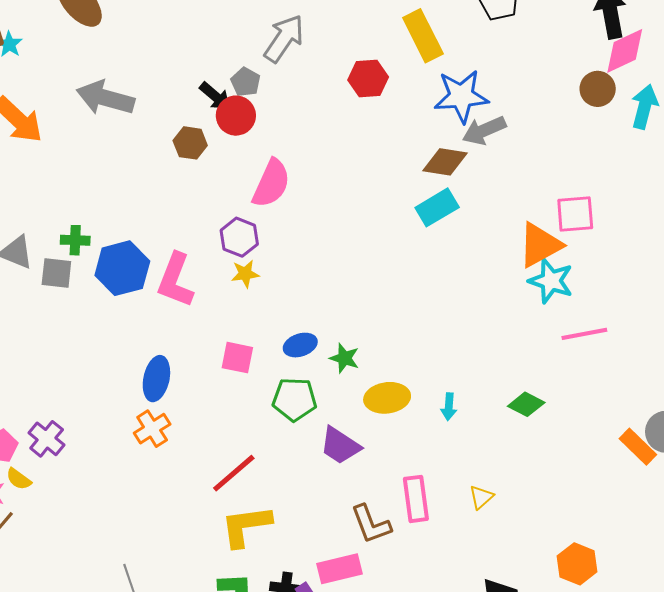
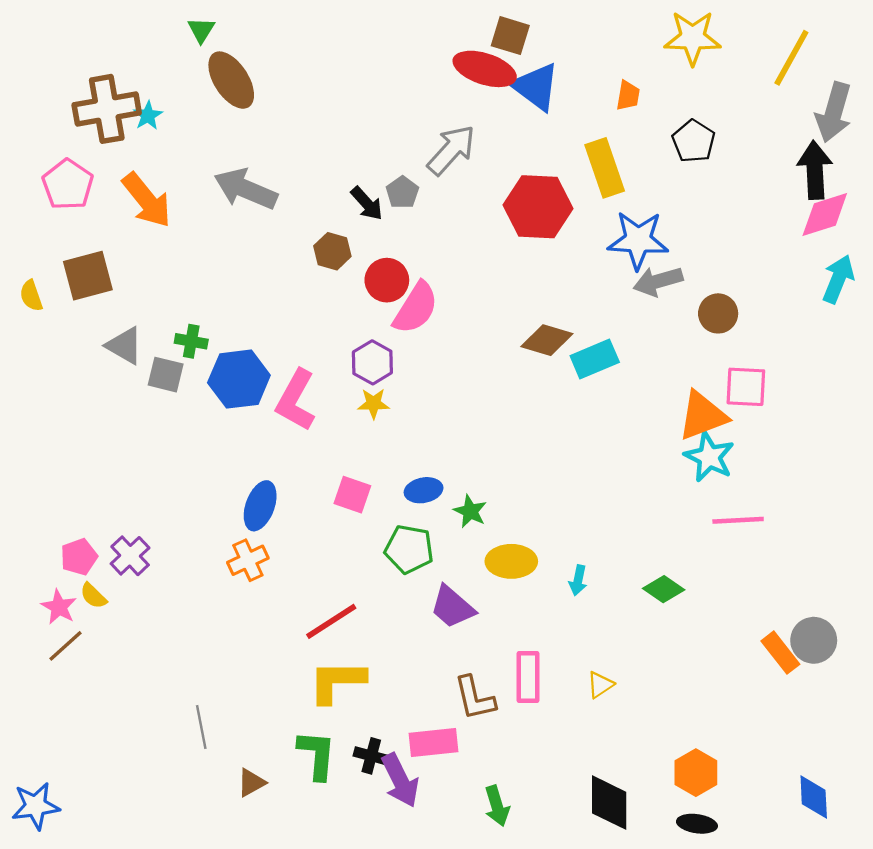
red hexagon: (368, 79) -> (538, 207), size x1.5
brown circle: (598, 89) -> (718, 313), moved
red circle: (236, 116) -> (387, 280), moved
brown diamond: (445, 162) -> (547, 340), moved

